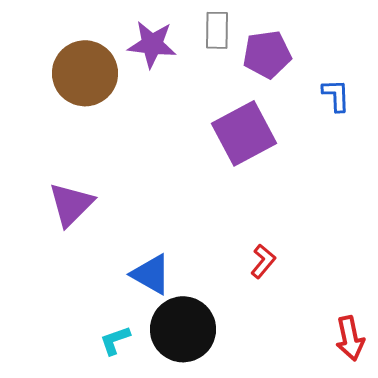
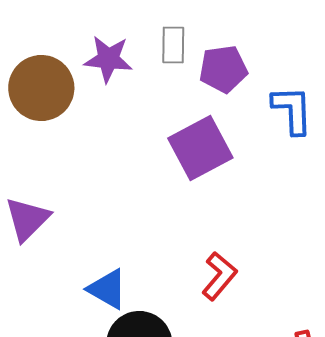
blue L-shape: (336, 95) -> (292, 110), size x1.5
red L-shape: (263, 261) -> (219, 276), size x1.4

